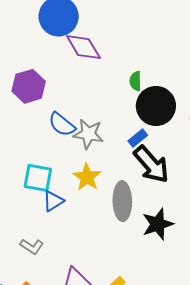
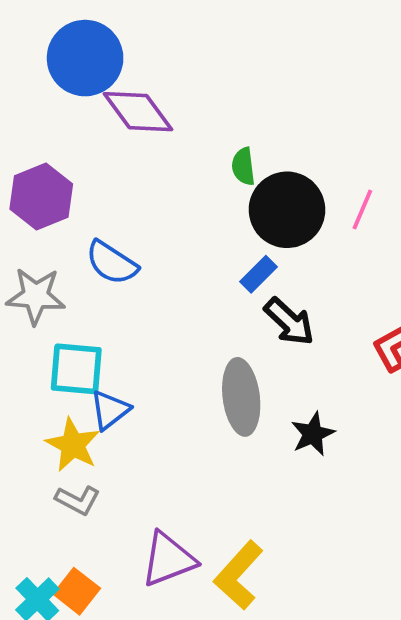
gray star: (88, 134) -> (36, 296), moved
black arrow: (151, 164) -> (289, 322), size x0.7
yellow star: (87, 177) -> (73, 445), moved
black star: (158, 224) -> (313, 434), size x0.7

